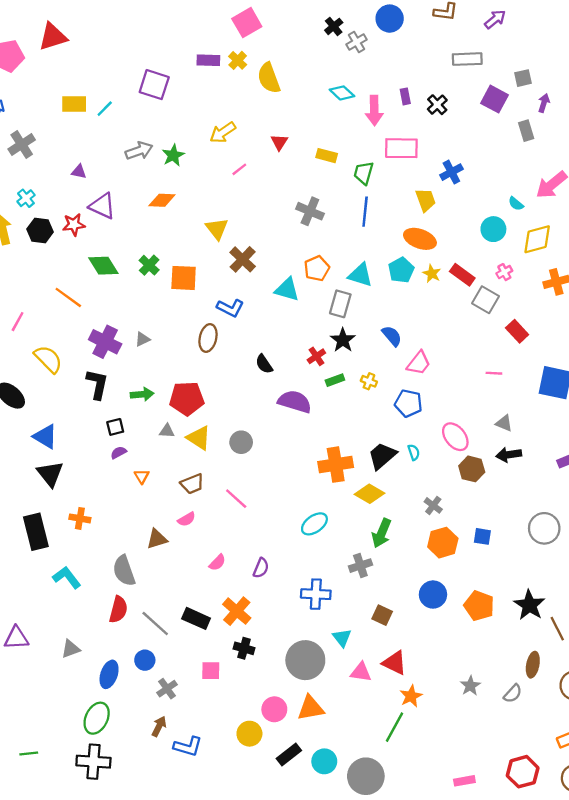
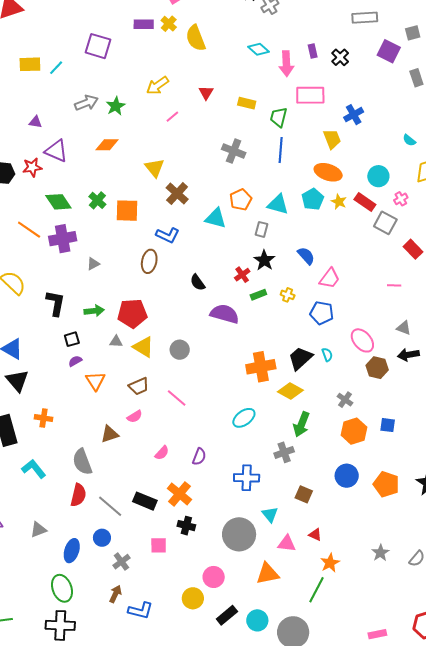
cyan circle: (493, 229) -> (378, 176), moved
gray rectangle: (340, 304) -> (261, 229), size x0.7
purple cross: (105, 342) -> (63, 239), moved, turned -36
orange triangle: (142, 476) -> (95, 381), size x1.5
red triangle: (394, 663) -> (315, 535), size x0.6
orange triangle: (311, 708) -> (267, 574), moved
green ellipse: (97, 718) -> (62, 588), turned -44

